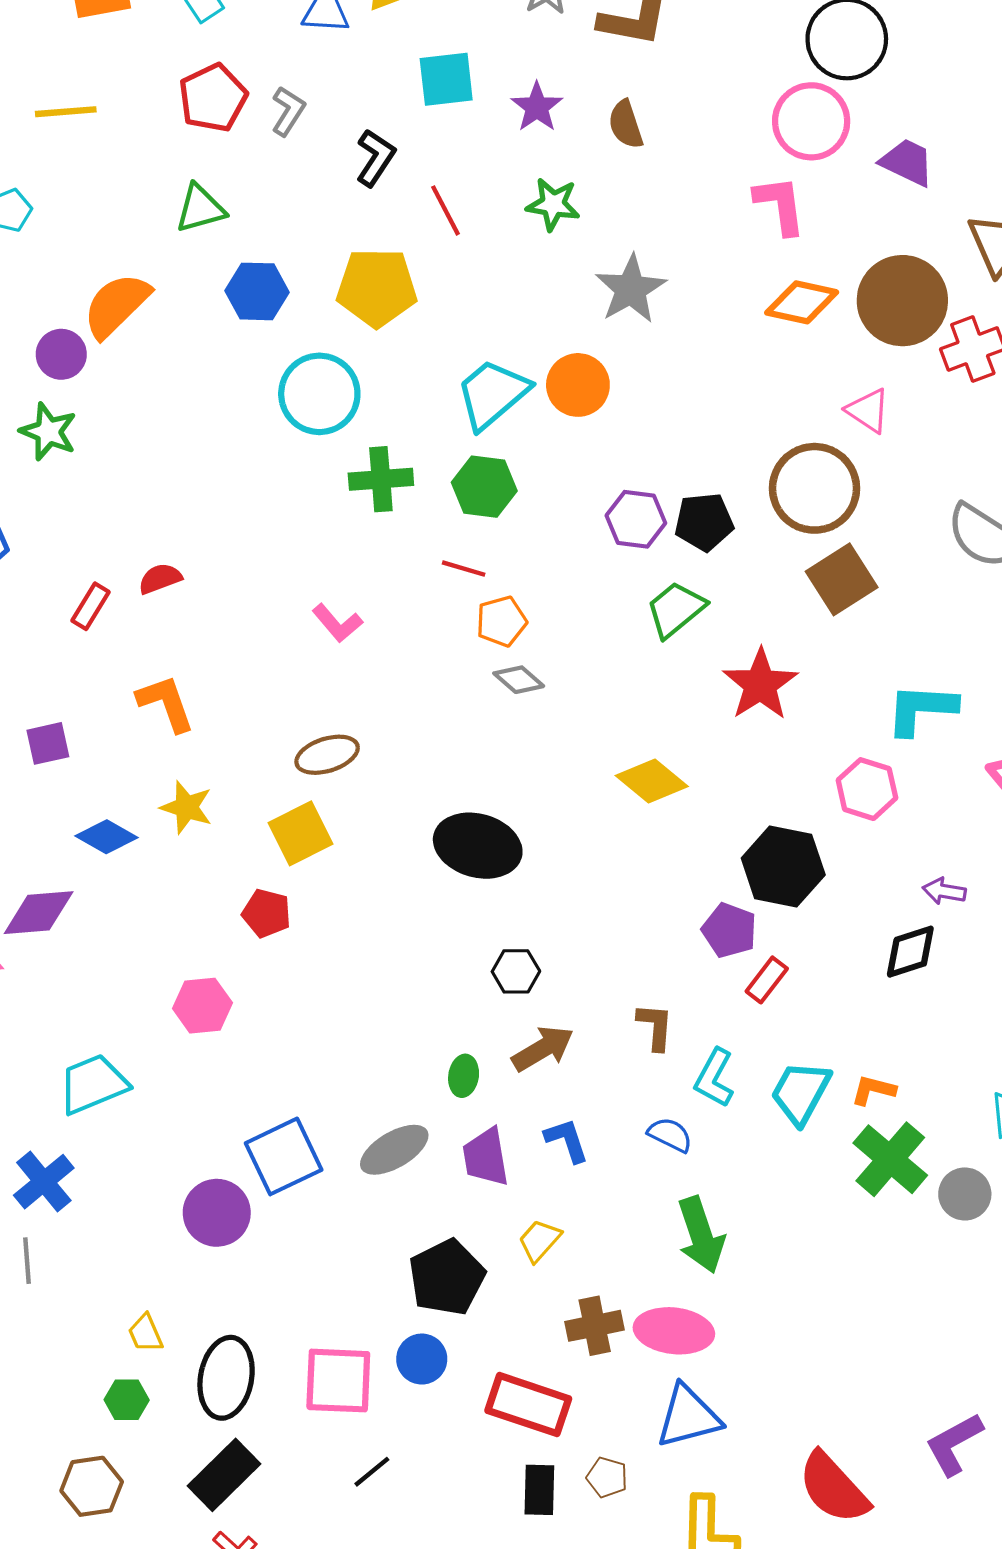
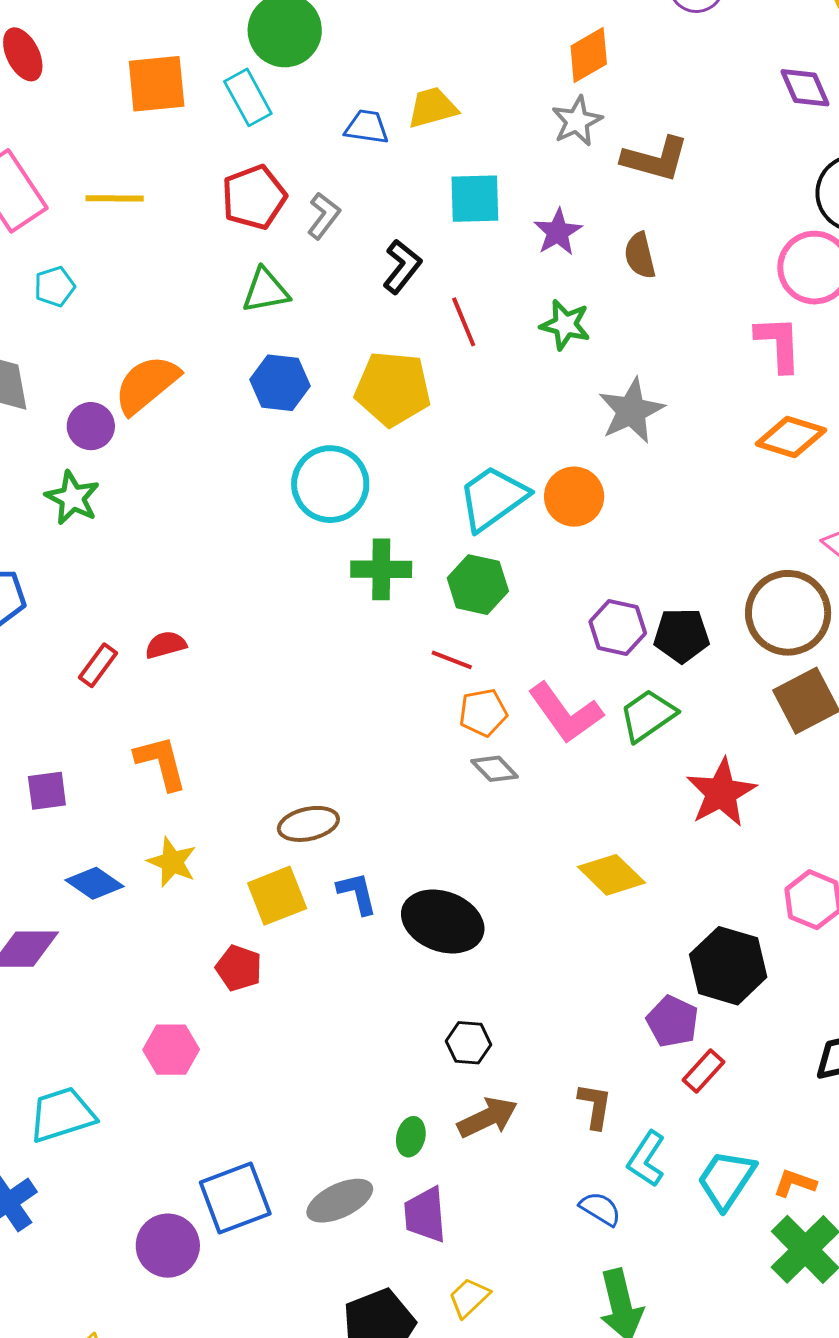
green triangle: (200, 209) -> (266, 291), moved
pink L-shape: (337, 623) -> (565, 713), moved, size x1.6
blue L-shape: (567, 1140) -> (357, 893), moved

